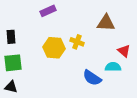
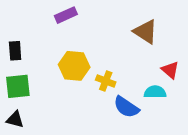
brown triangle: (106, 23) -> (145, 32), turned 30
yellow cross: (77, 42) -> (106, 81), moved

